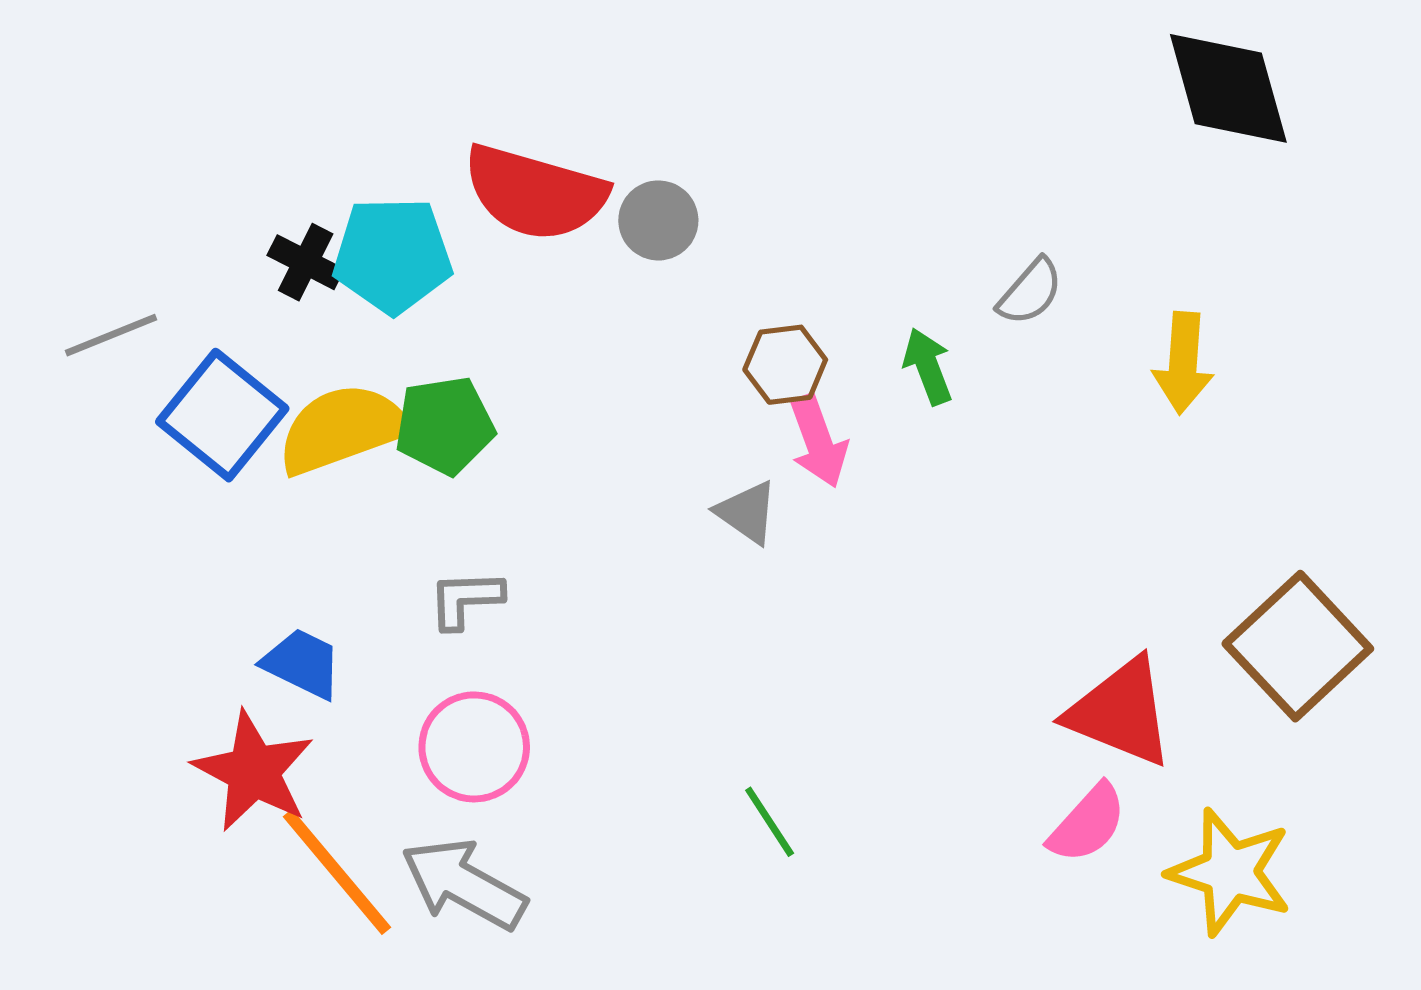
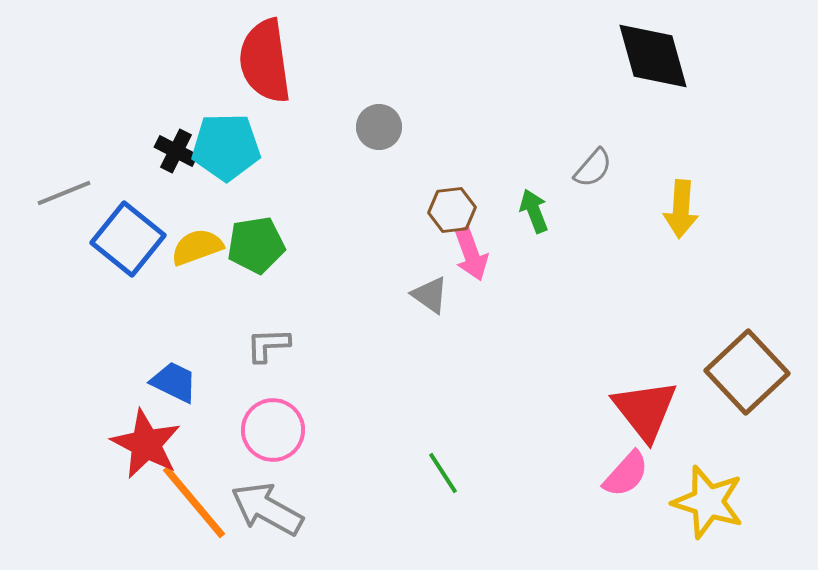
black diamond: (1228, 88) -> (653, 56), moved
red semicircle: (535, 193) -> (265, 61), moved, turned 66
yellow semicircle: (342, 429) -> (197, 247), size x0.7
red triangle: (1121, 712) -> (645, 410), turned 30

